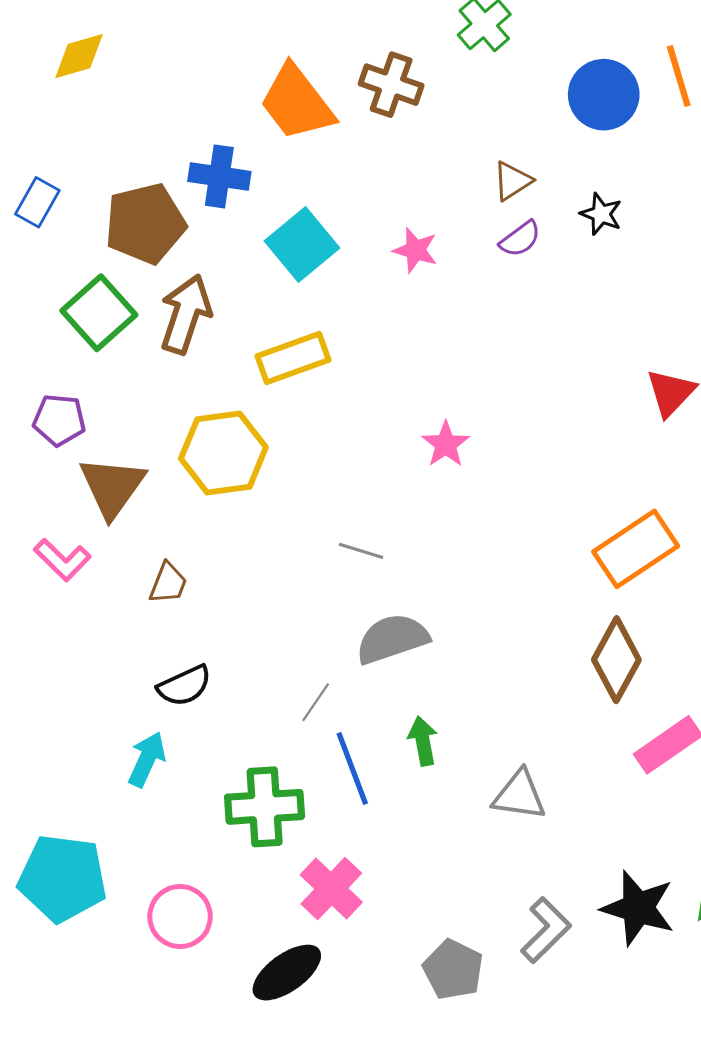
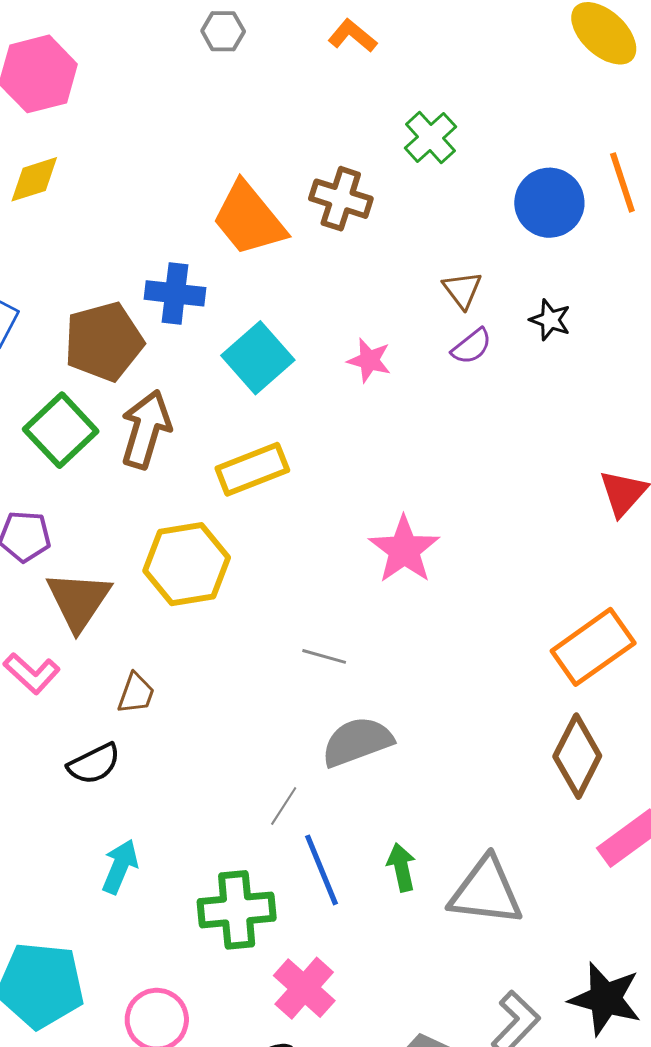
brown triangle: (512, 181) -> (462, 290), turned -33
pink star: (446, 444) -> (404, 550), size x1.5
black semicircle: (184, 686) -> (94, 764), moved
green arrow: (423, 741) -> (401, 867), moved
gray triangle: (519, 795) -> (486, 892), size x1.4

